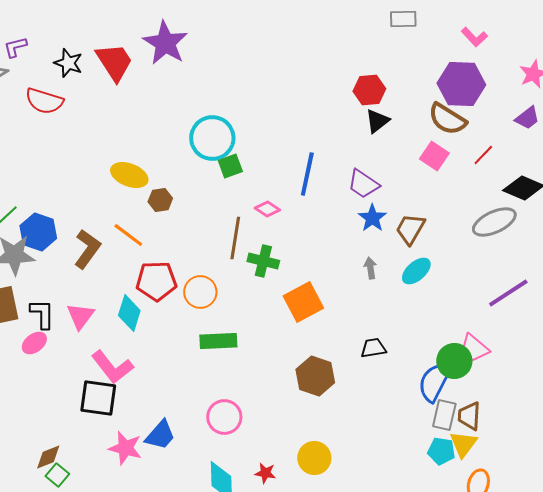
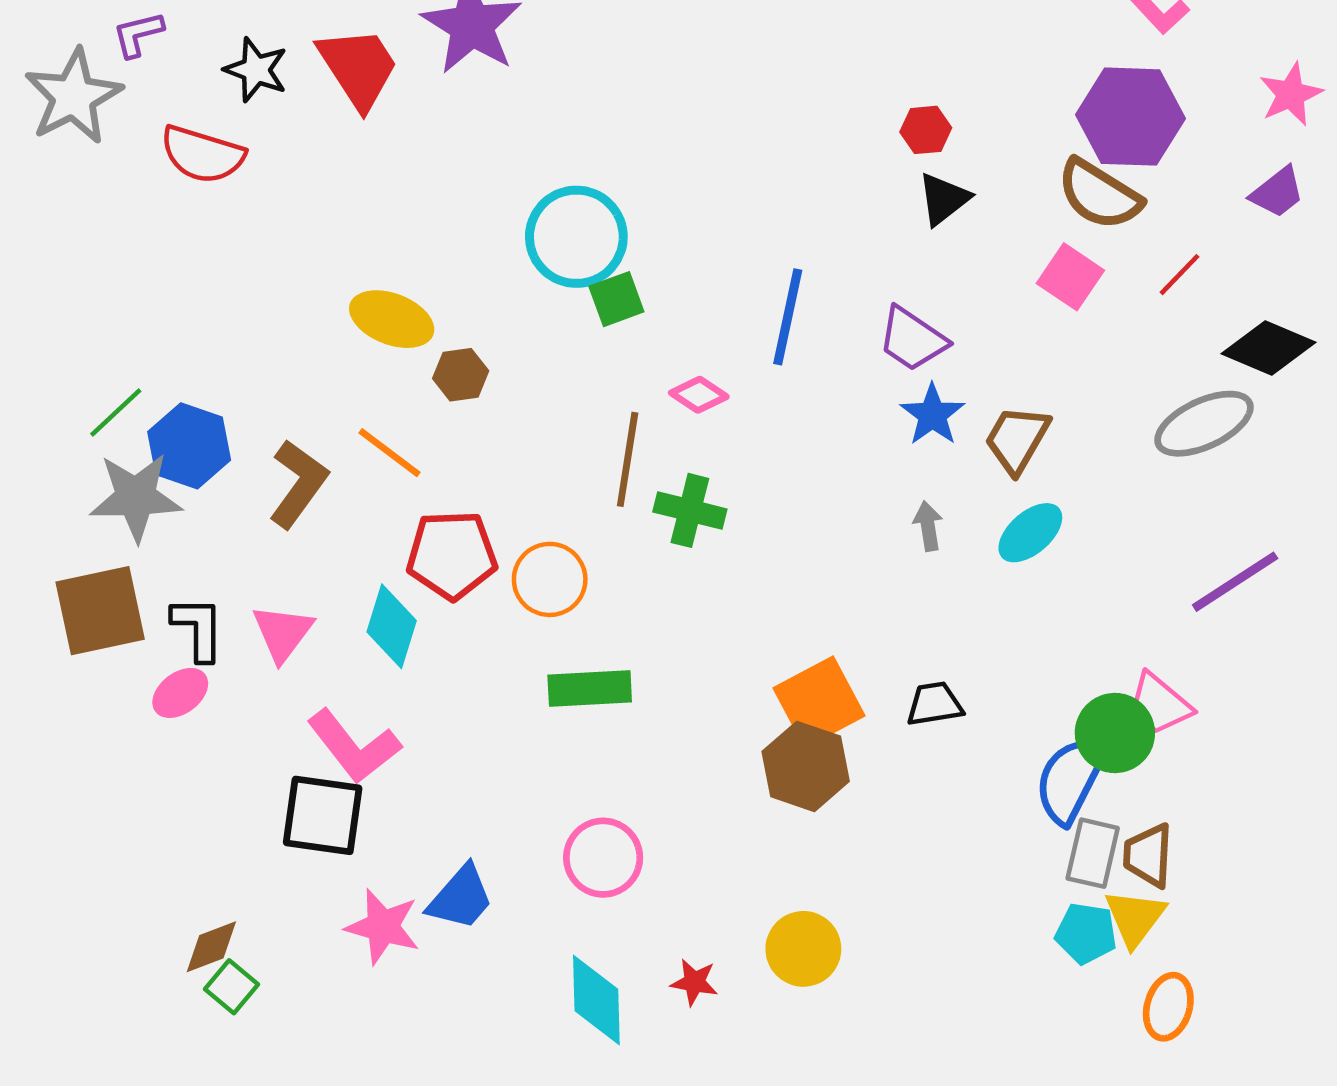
red hexagon: (369, 90) -> (926, 130), size x0.7
orange square: (303, 302) -> (819, 702), moved

